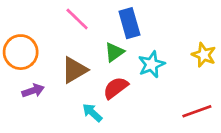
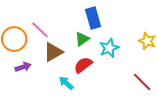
pink line: (77, 19) -> (40, 30), moved
red line: (197, 111) -> (142, 82), turned 65

